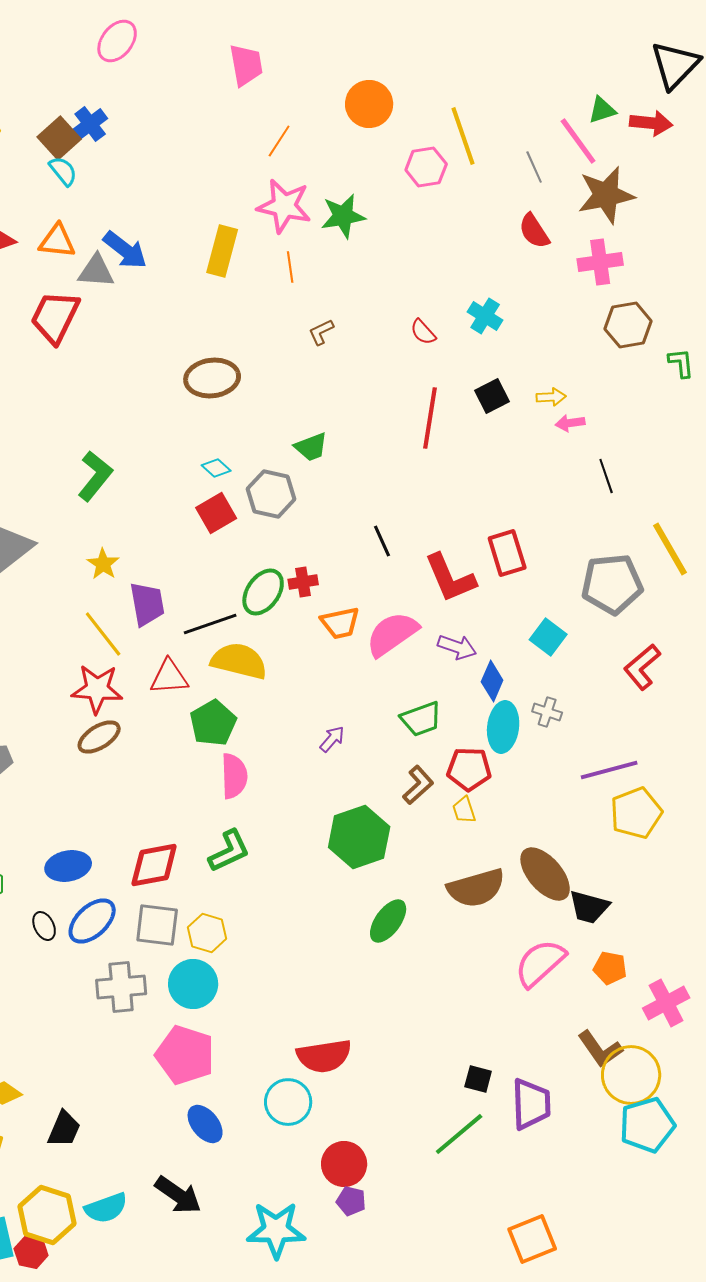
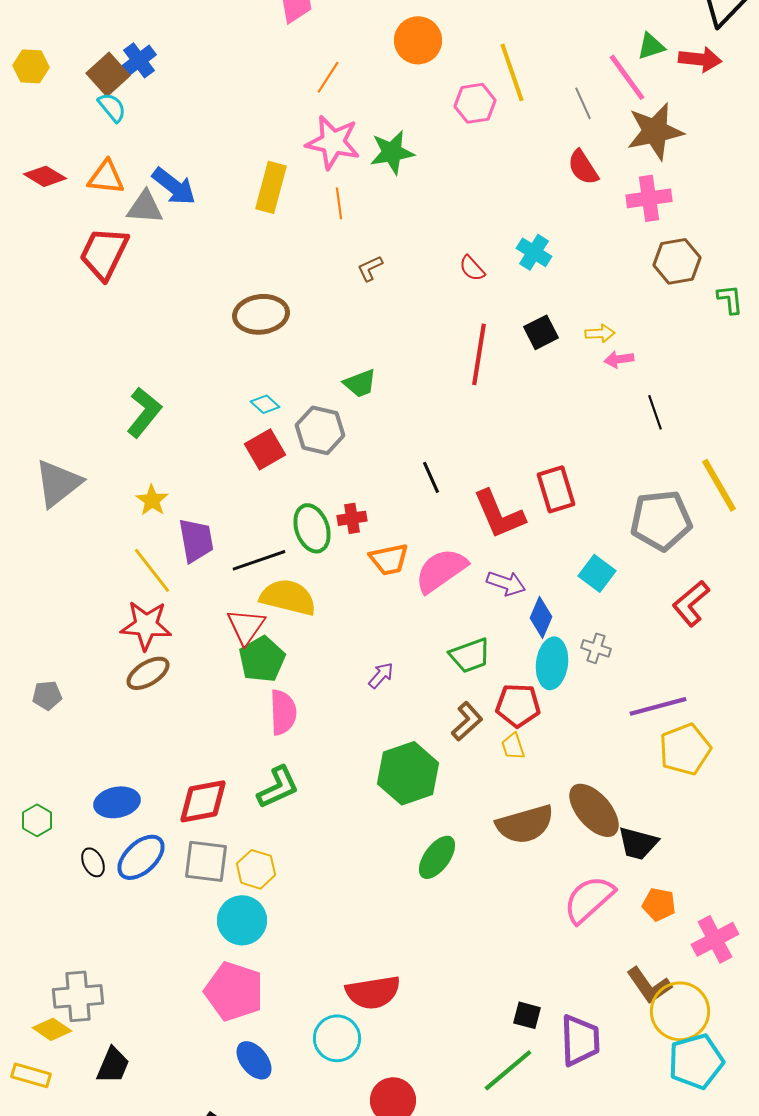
green ellipse: (263, 592) -> (312, 528), turned -54
red triangle: (169, 677) -> (246, 626), moved, turned -51
gray cross: (121, 987) -> (78, 996), moved

